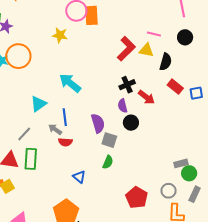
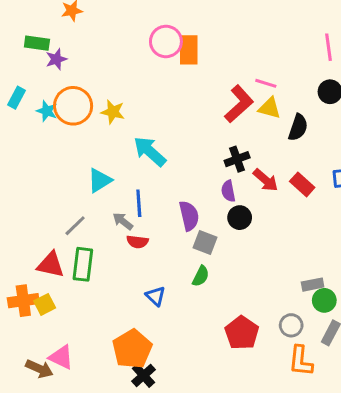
pink line: (154, 34) -> (266, 83), moved
yellow star: (60, 35) -> (113, 112), moved
red rectangle: (175, 87) -> (302, 184), moved

